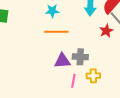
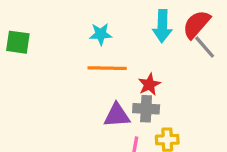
red star: (106, 31) -> (149, 84), moved

